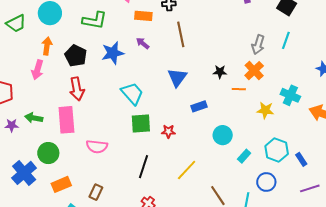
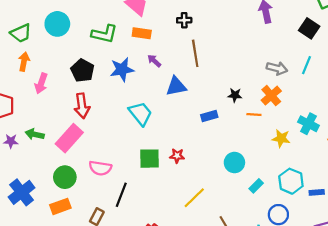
orange rectangle: (143, 16) -> (142, 33), moved
gray arrow: (258, 45) -> (277, 68), turned -96
orange arrow: (47, 46) -> (24, 62), moved
blue triangle: (177, 77) -> (176, 86), moved, turned 40
blue rectangle: (199, 106) -> (209, 116), moved
pink rectangle: (66, 120) -> (69, 138), turned 44
green square: (141, 123) -> (150, 159), moved
green circle: (48, 153) -> (65, 177), moved
blue rectangle: (301, 159) -> (317, 192), turned -64
black line: (144, 167) -> (121, 195), moved

